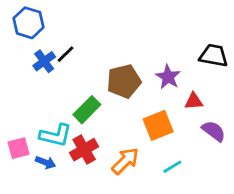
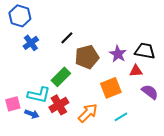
black line: (66, 54) -> (67, 38), moved
black trapezoid: (214, 56) -> (145, 51), moved

